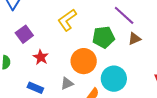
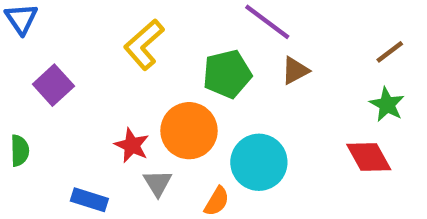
red star: (41, 57) -> (132, 145), moved
gray triangle: (67, 83) -> (158, 183), turned -32

